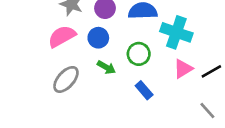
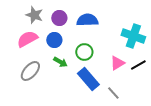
cyan cross: (176, 32) -> (133, 36), moved
blue rectangle: (144, 90) -> (88, 79), size x1.6
gray line: (207, 110) -> (113, 93), moved

